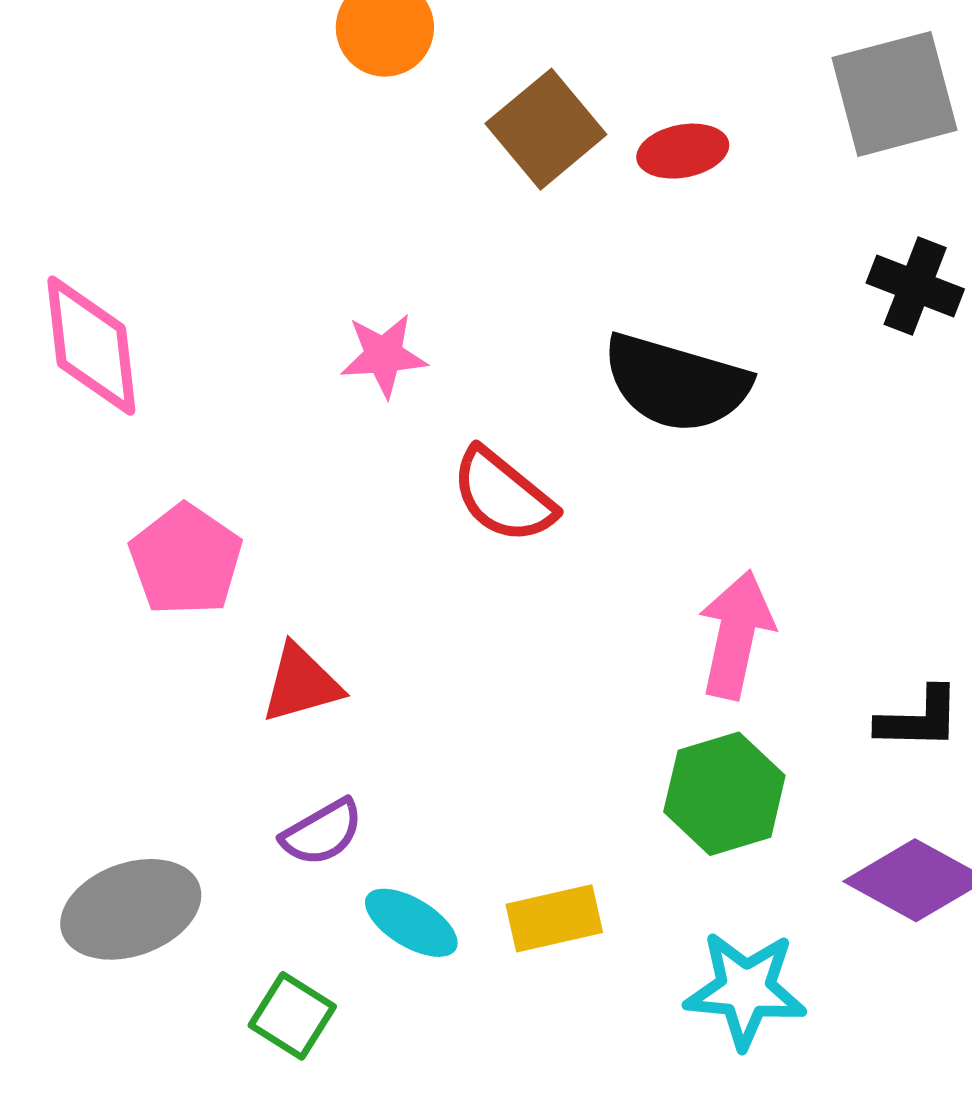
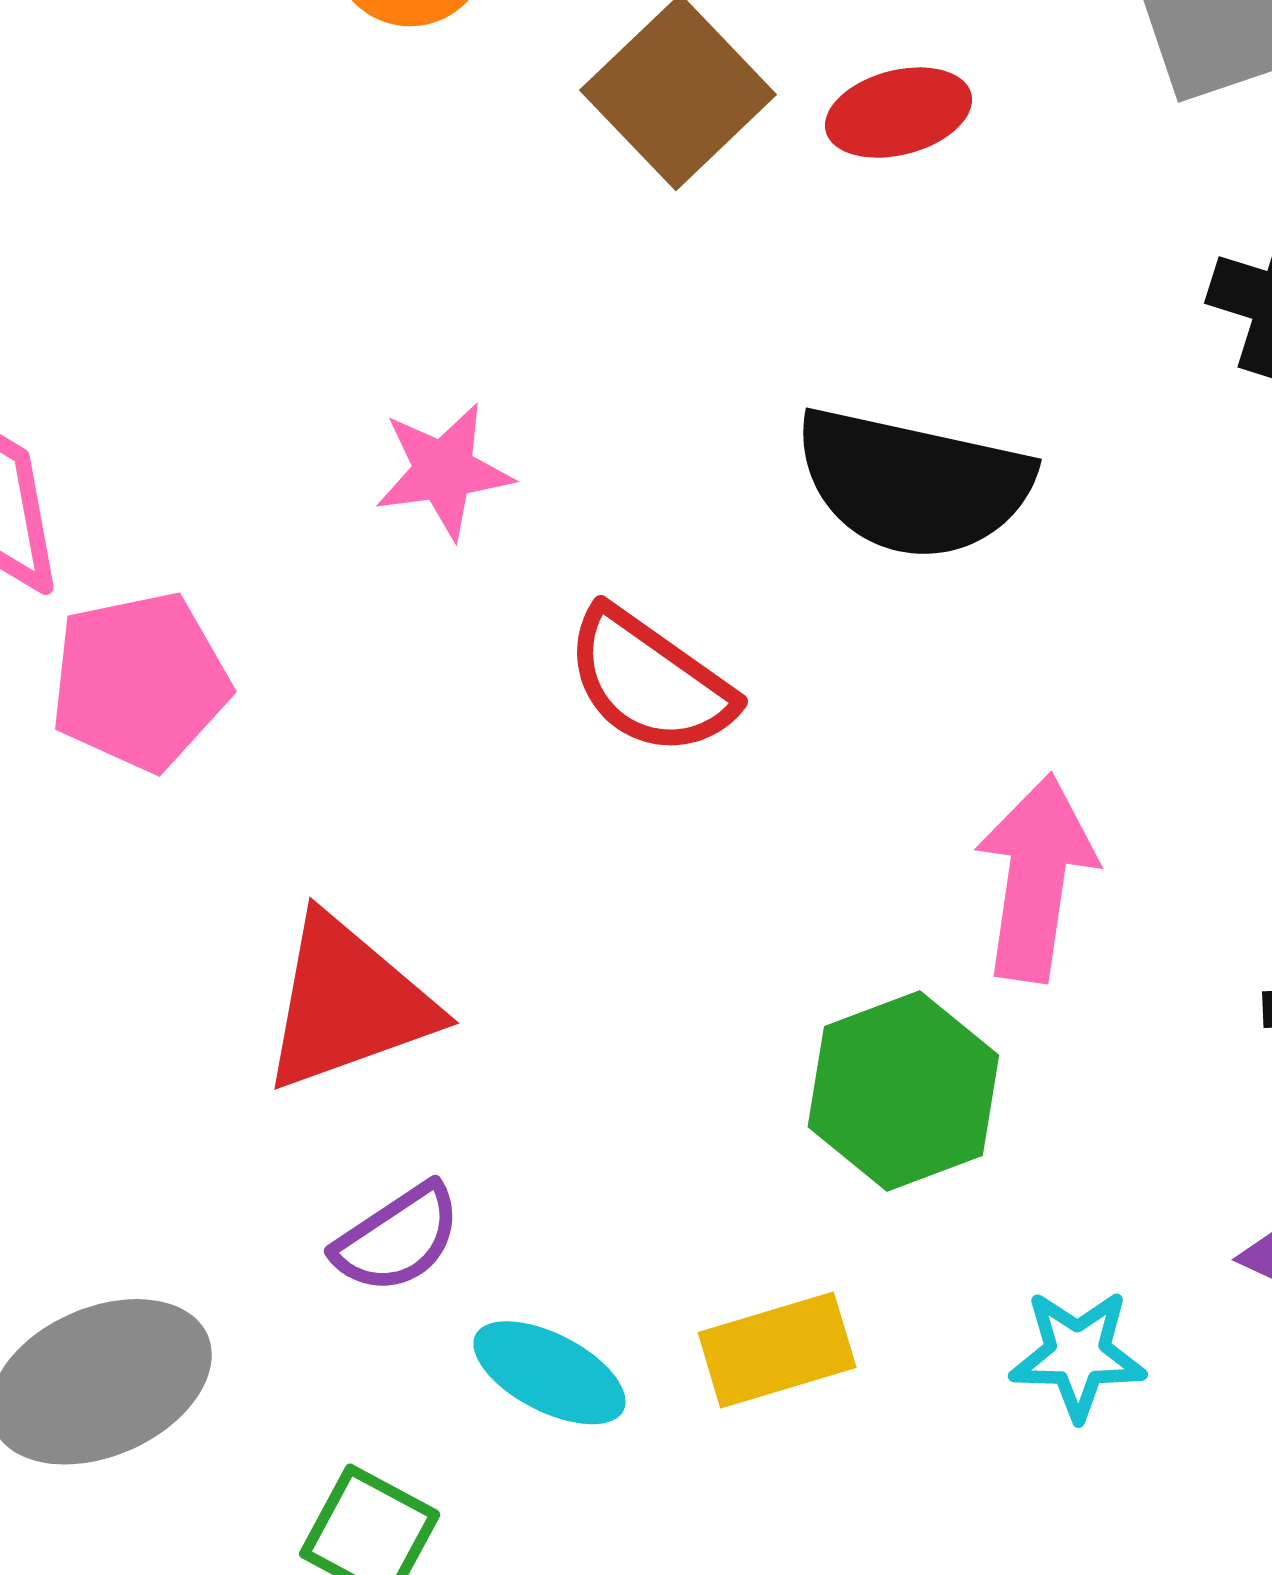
pink pentagon: (186, 560) -> (140, 681), moved, turned 30
red triangle: (301, 684) -> (348, 1003), size x1.4
green hexagon: (724, 794) -> (903, 1091), moved
cyan star: (745, 990) -> (1078, 1355), moved, size x0.7

